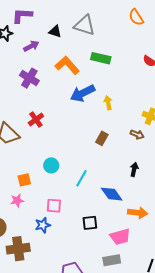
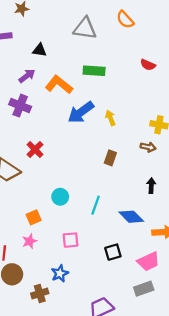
gray triangle: (85, 25) -> (85, 28), moved
purple arrow: (31, 46) -> (27, 76), moved
blue star: (43, 225) -> (60, 273), moved
brown cross: (18, 249) -> (40, 293), size x0.7

